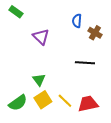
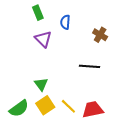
green rectangle: (16, 12) -> (38, 13), moved, turned 32
blue semicircle: (77, 21) -> (65, 22), moved

